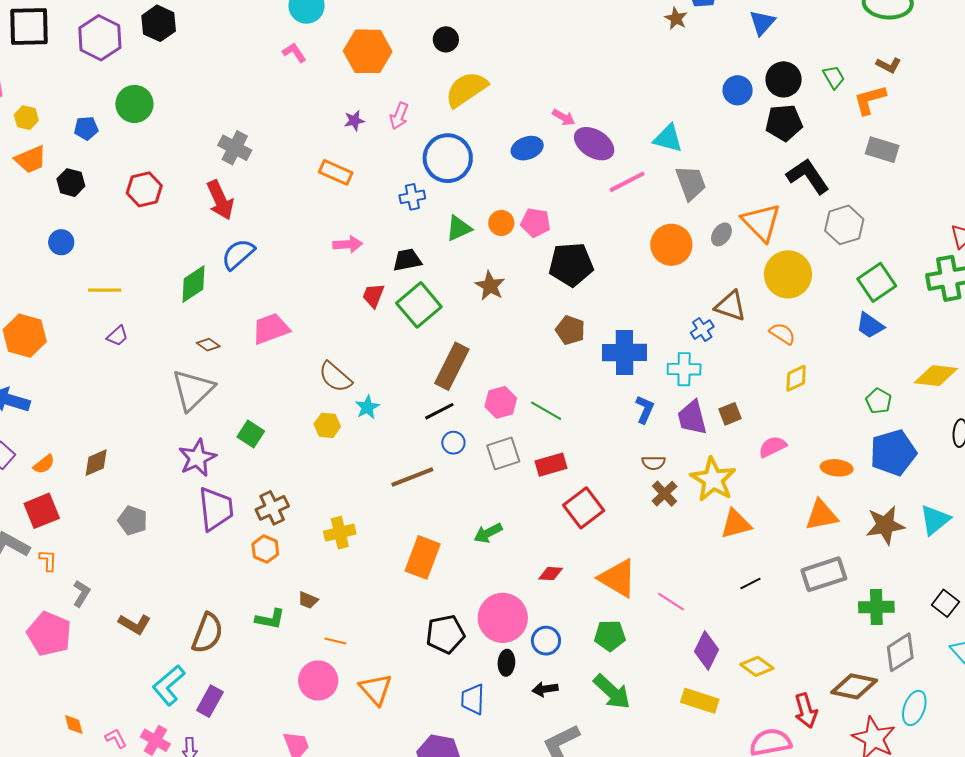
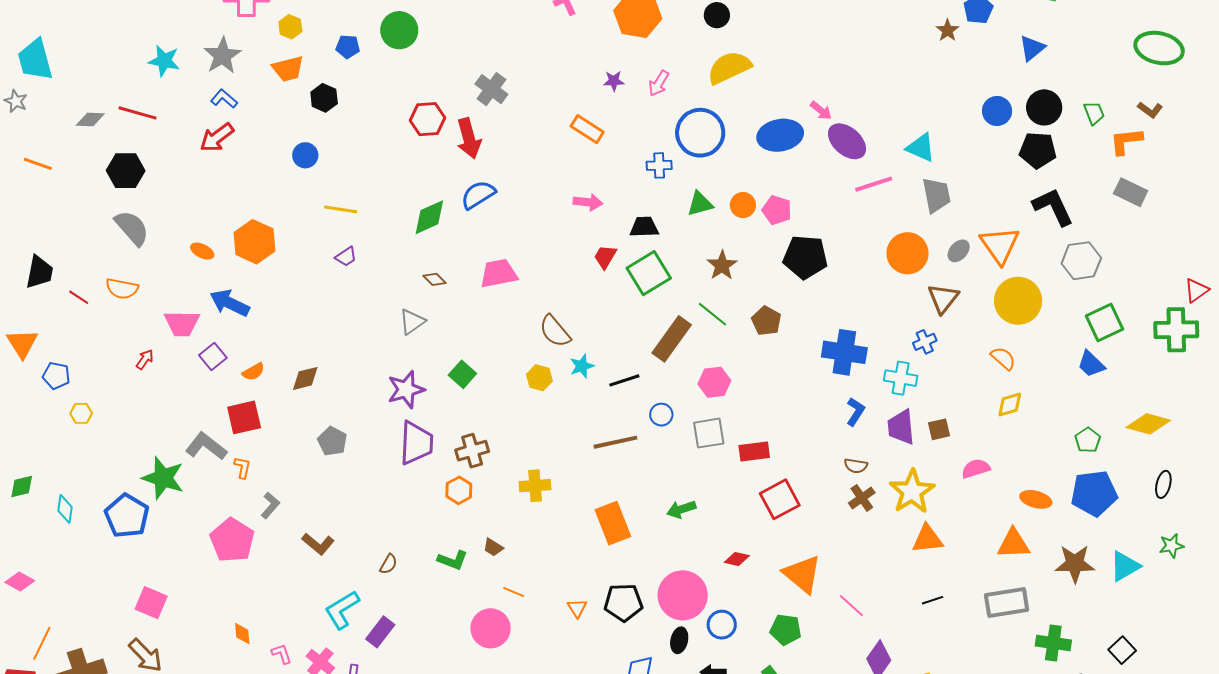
blue ellipse: (527, 148) -> (780, 135), size x1.4
red hexagon: (144, 189) -> (427, 119), moved
brown triangle: (730, 306) -> (943, 298), moved, turned 40
brown pentagon: (570, 330) -> (766, 321), moved
gray triangle: (193, 390) -> (412, 322), size x0.6
black line: (439, 411) -> (624, 380), moved
green line: (546, 411) -> (712, 314), moved
orange rectangle: (423, 557) -> (613, 523), turned -51
brown semicircle: (207, 633) -> (388, 564), size x0.5
orange triangle: (376, 689) -> (577, 608), moved, size x0.6

